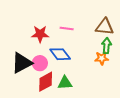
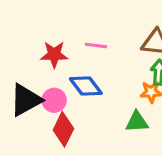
red diamond: (46, 82) -> (63, 129), turned -35
green triangle: (65, 83) -> (137, 122), moved

